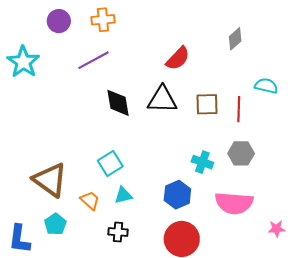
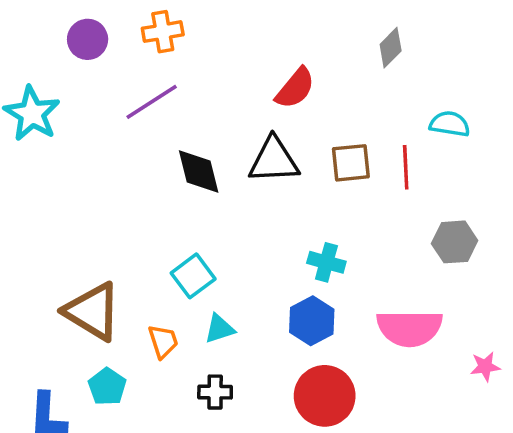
gray hexagon: (241, 153) -> (455, 242), moved
cyan cross: (202, 162) -> (326, 262), moved
orange trapezoid: (90, 200) -> (163, 341), turned 35

